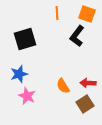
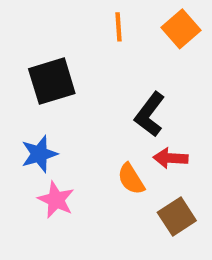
orange square: (87, 14) -> (181, 29), turned 30
black L-shape: (77, 36) -> (150, 114), moved
red arrow: (88, 83) -> (171, 158), moved

